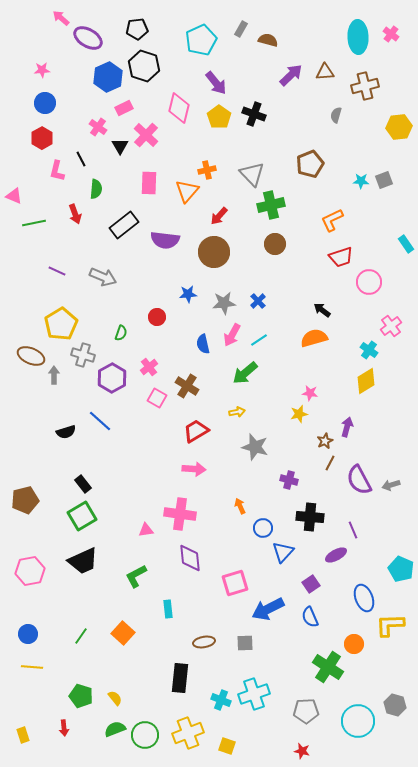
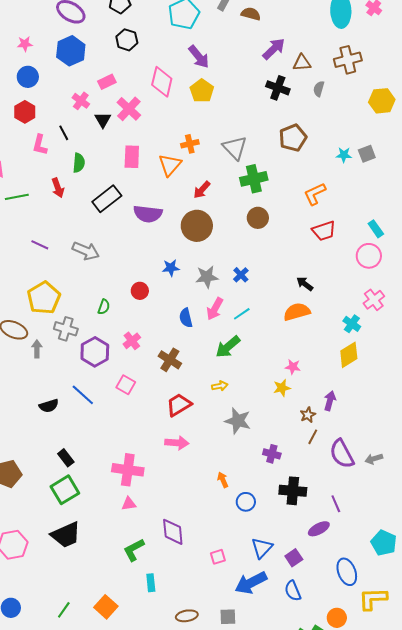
black hexagon: (144, 66) -> (127, 40), size x0.7
brown triangle: (325, 72) -> (302, 63), moved
blue hexagon: (108, 77) -> (71, 51), moved
black cross: (254, 114) -> (278, 88), moved
cyan rectangle: (406, 244) -> (376, 229), moved
pink circle: (369, 282) -> (369, 256), moved
pink square: (157, 398) -> (126, 385), moved
pink cross: (180, 514) -> (128, 470), moved
blue triangle: (283, 552) -> (262, 548), moved
green L-shape: (136, 576) -> (134, 550), moved
pink square: (235, 583) -> (218, 557), size x0.6

